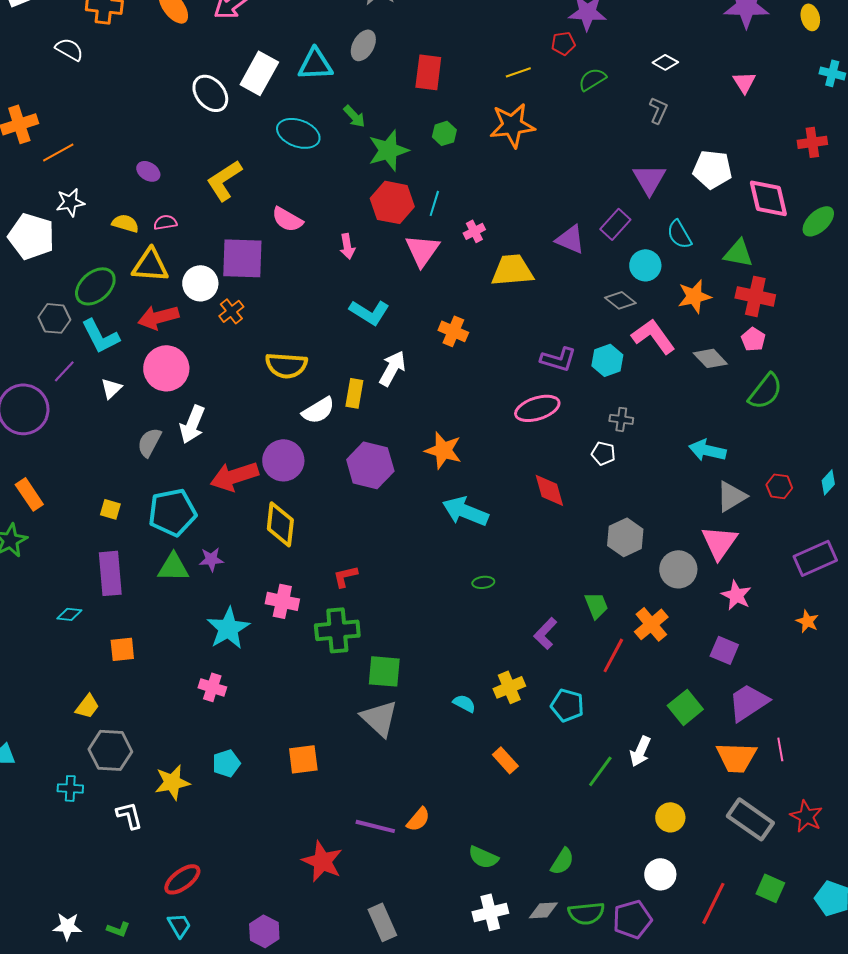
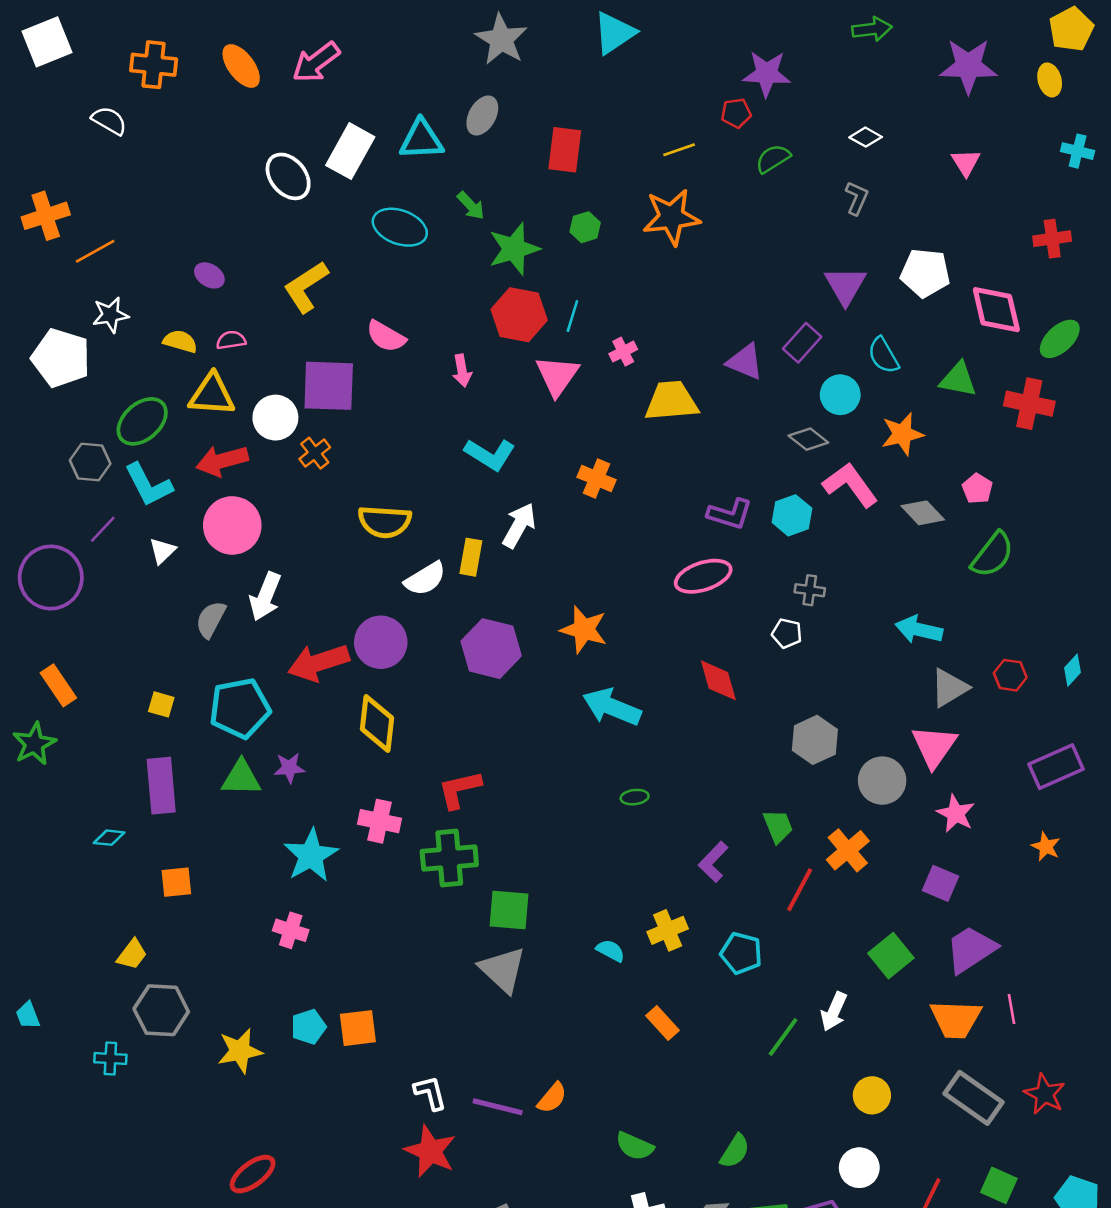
red cross: (755, 296) -> (1029, 404), moved
red L-shape: (345, 576) -> (459, 789), size x1.4
orange square: (303, 759) -> (358, 1028), moved
white L-shape: (129, 815) -> (430, 1093), moved

